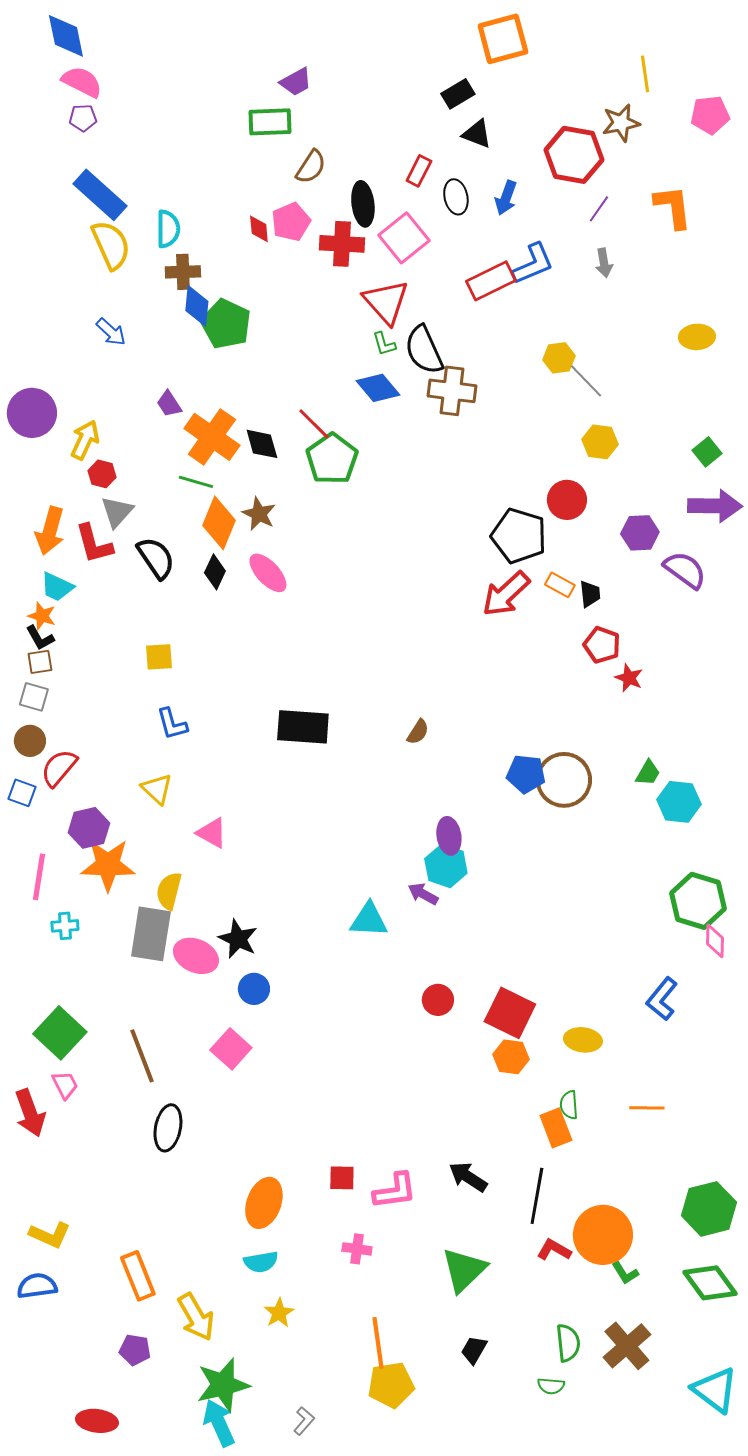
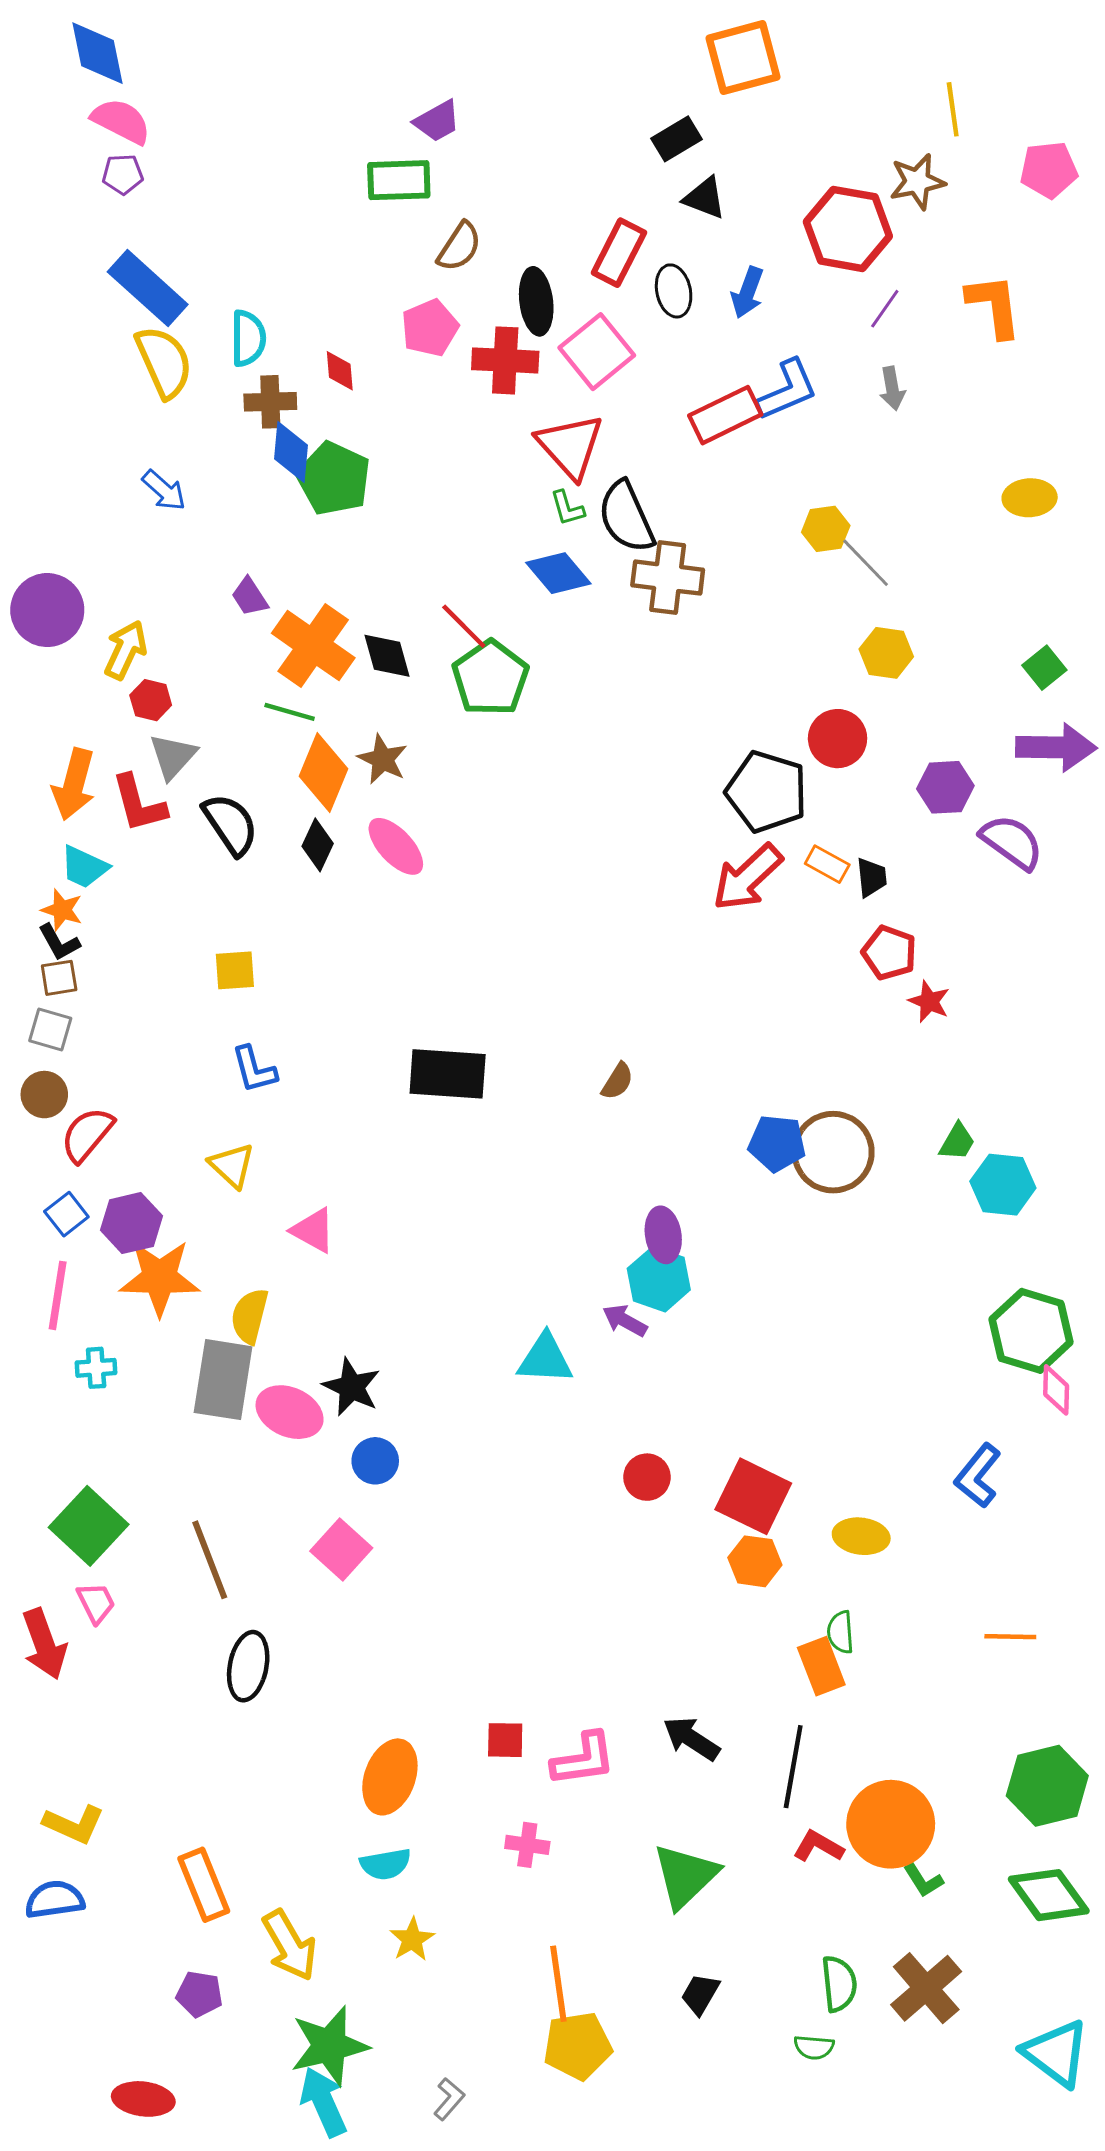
red rectangle: (419, 171) -> (619, 253), size x1.4
red diamond: (259, 229) -> (340, 371), moved
blue square: (22, 793) -> (66, 1214), moved, turned 32
orange line: (647, 1108) -> (1010, 1637), moved

